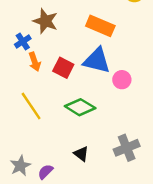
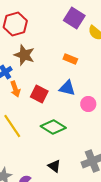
orange rectangle: (100, 26) -> (70, 59), size x0.6
blue triangle: (97, 61) -> (67, 88), size x0.7

